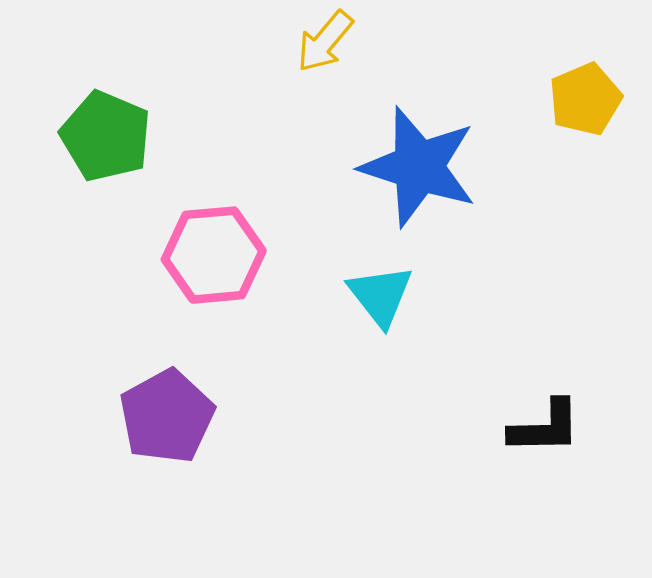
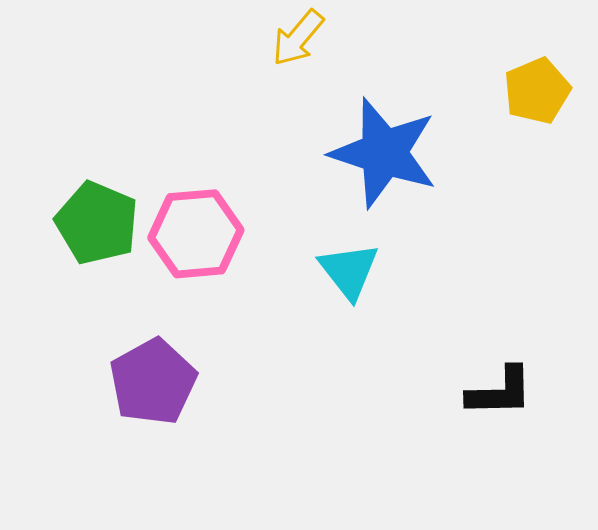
green pentagon: (106, 136) -> (97, 223), moved

